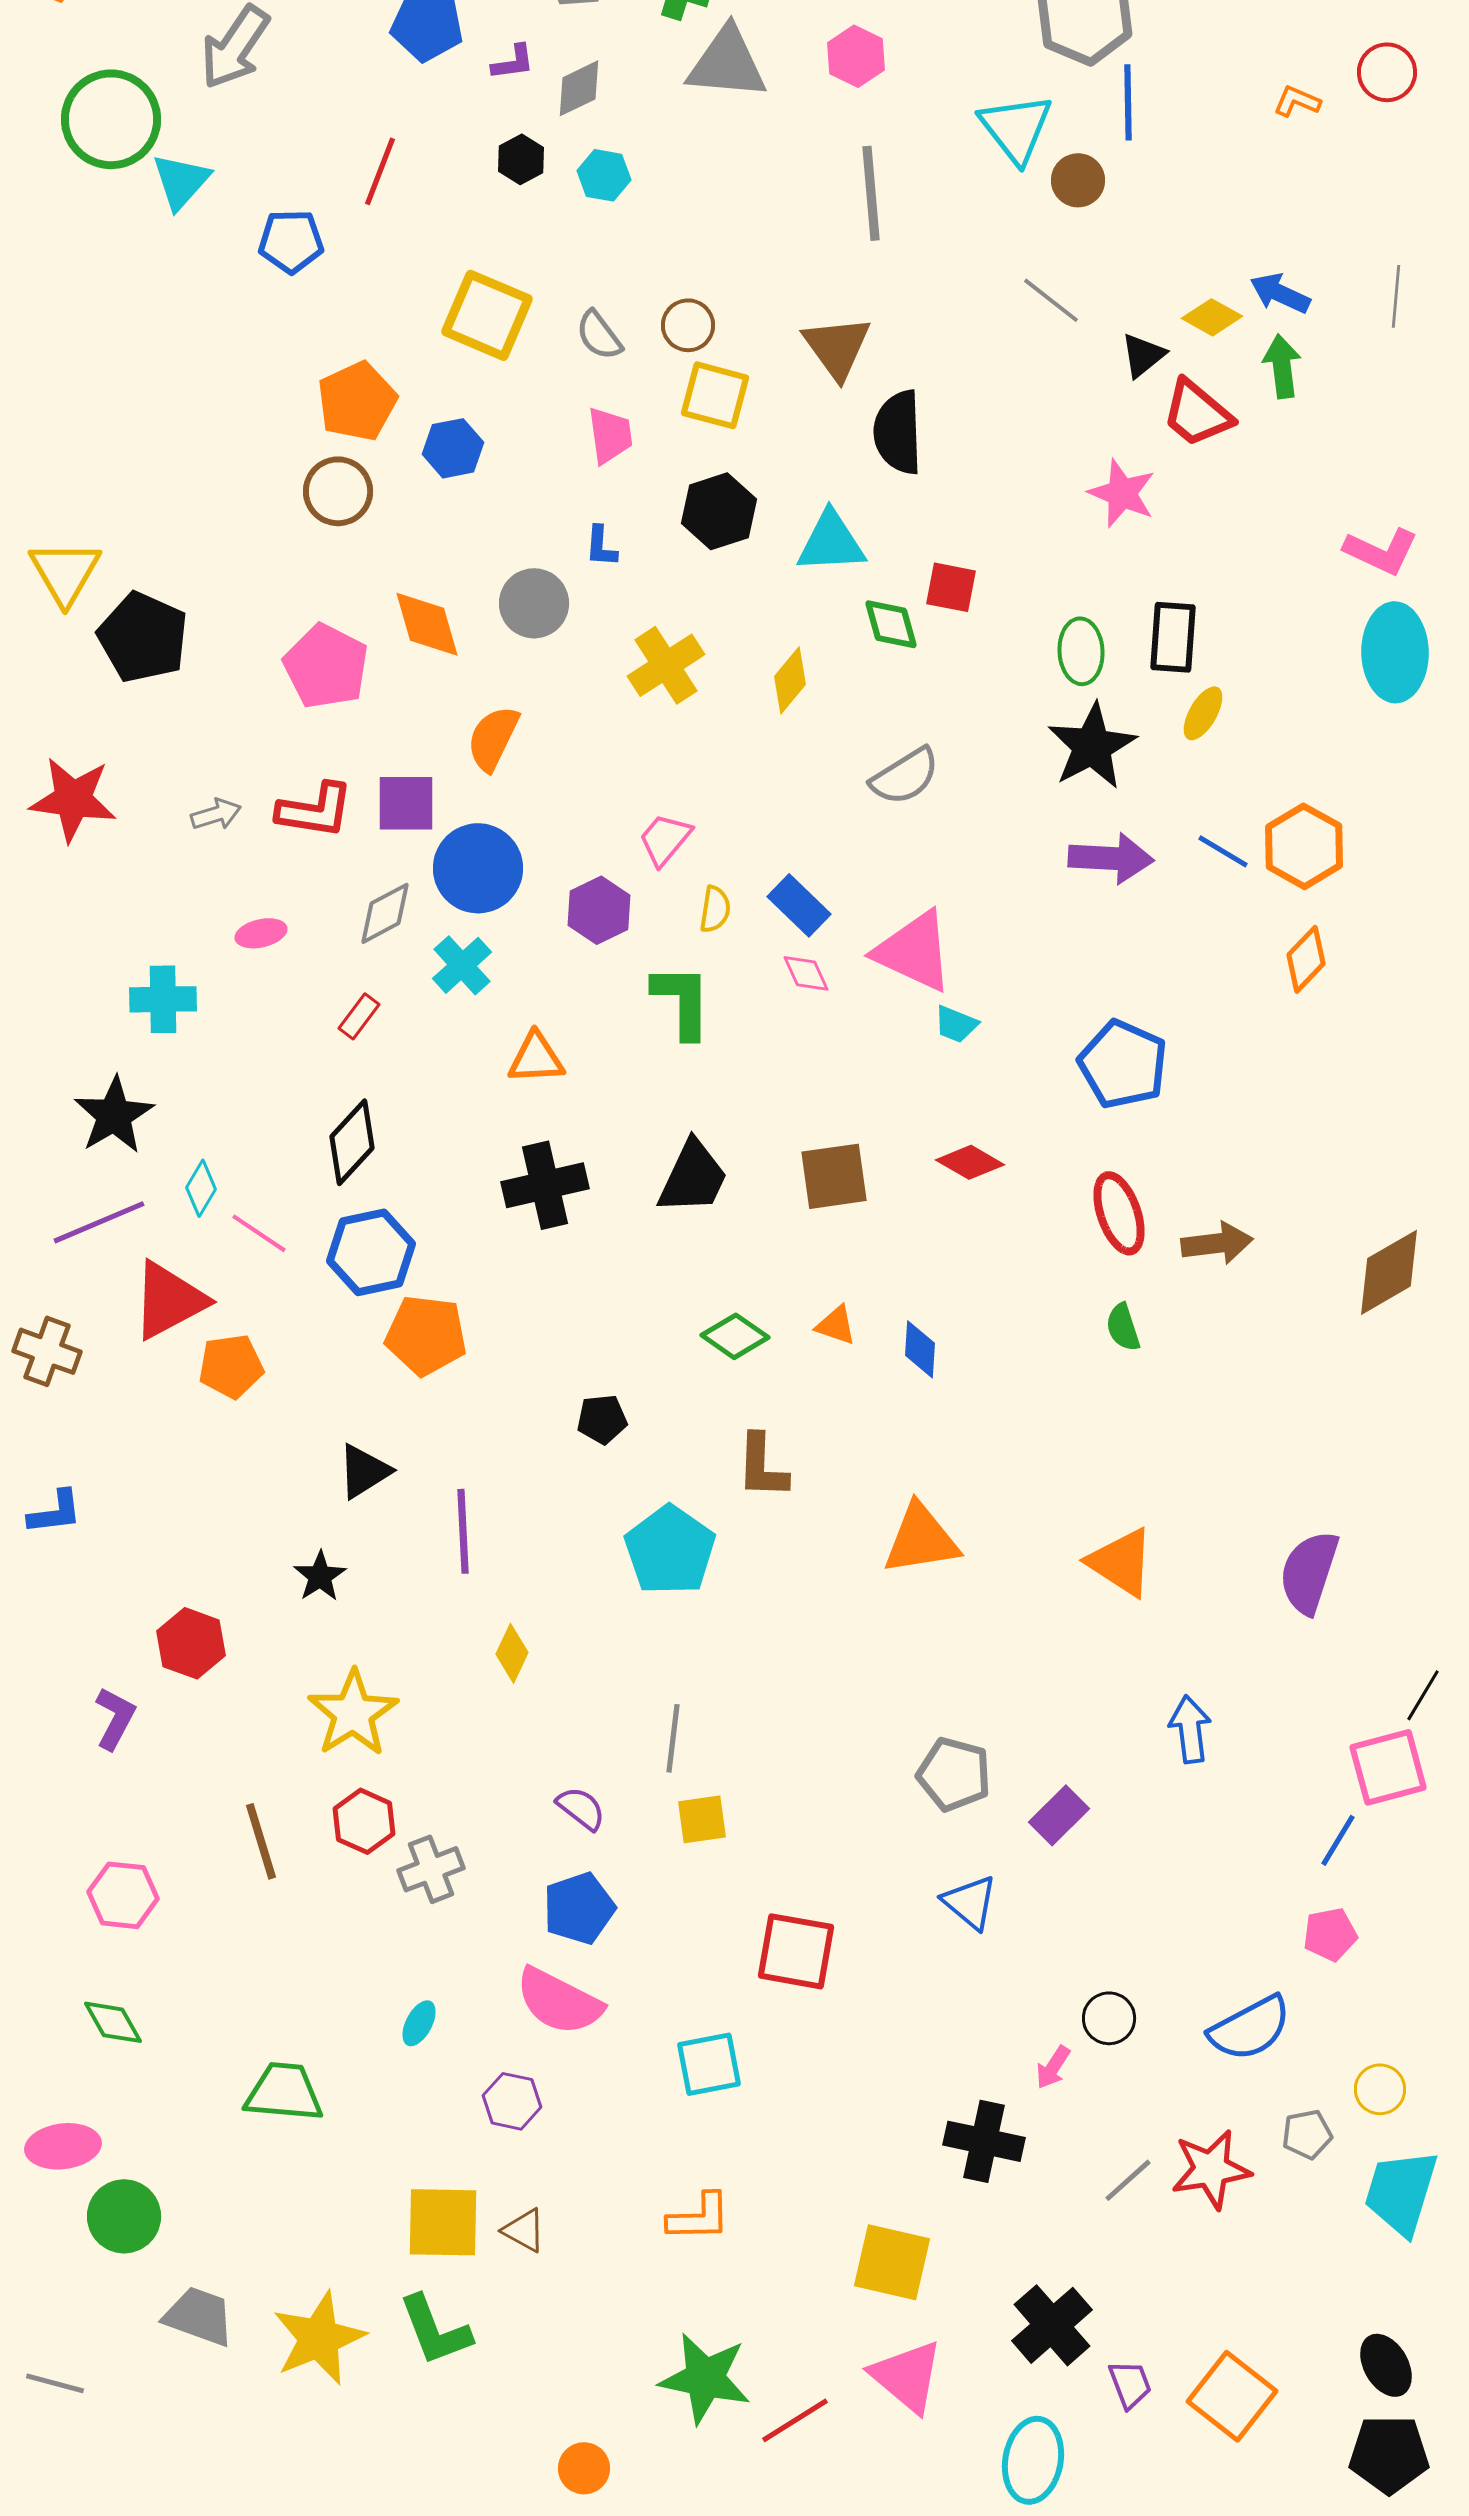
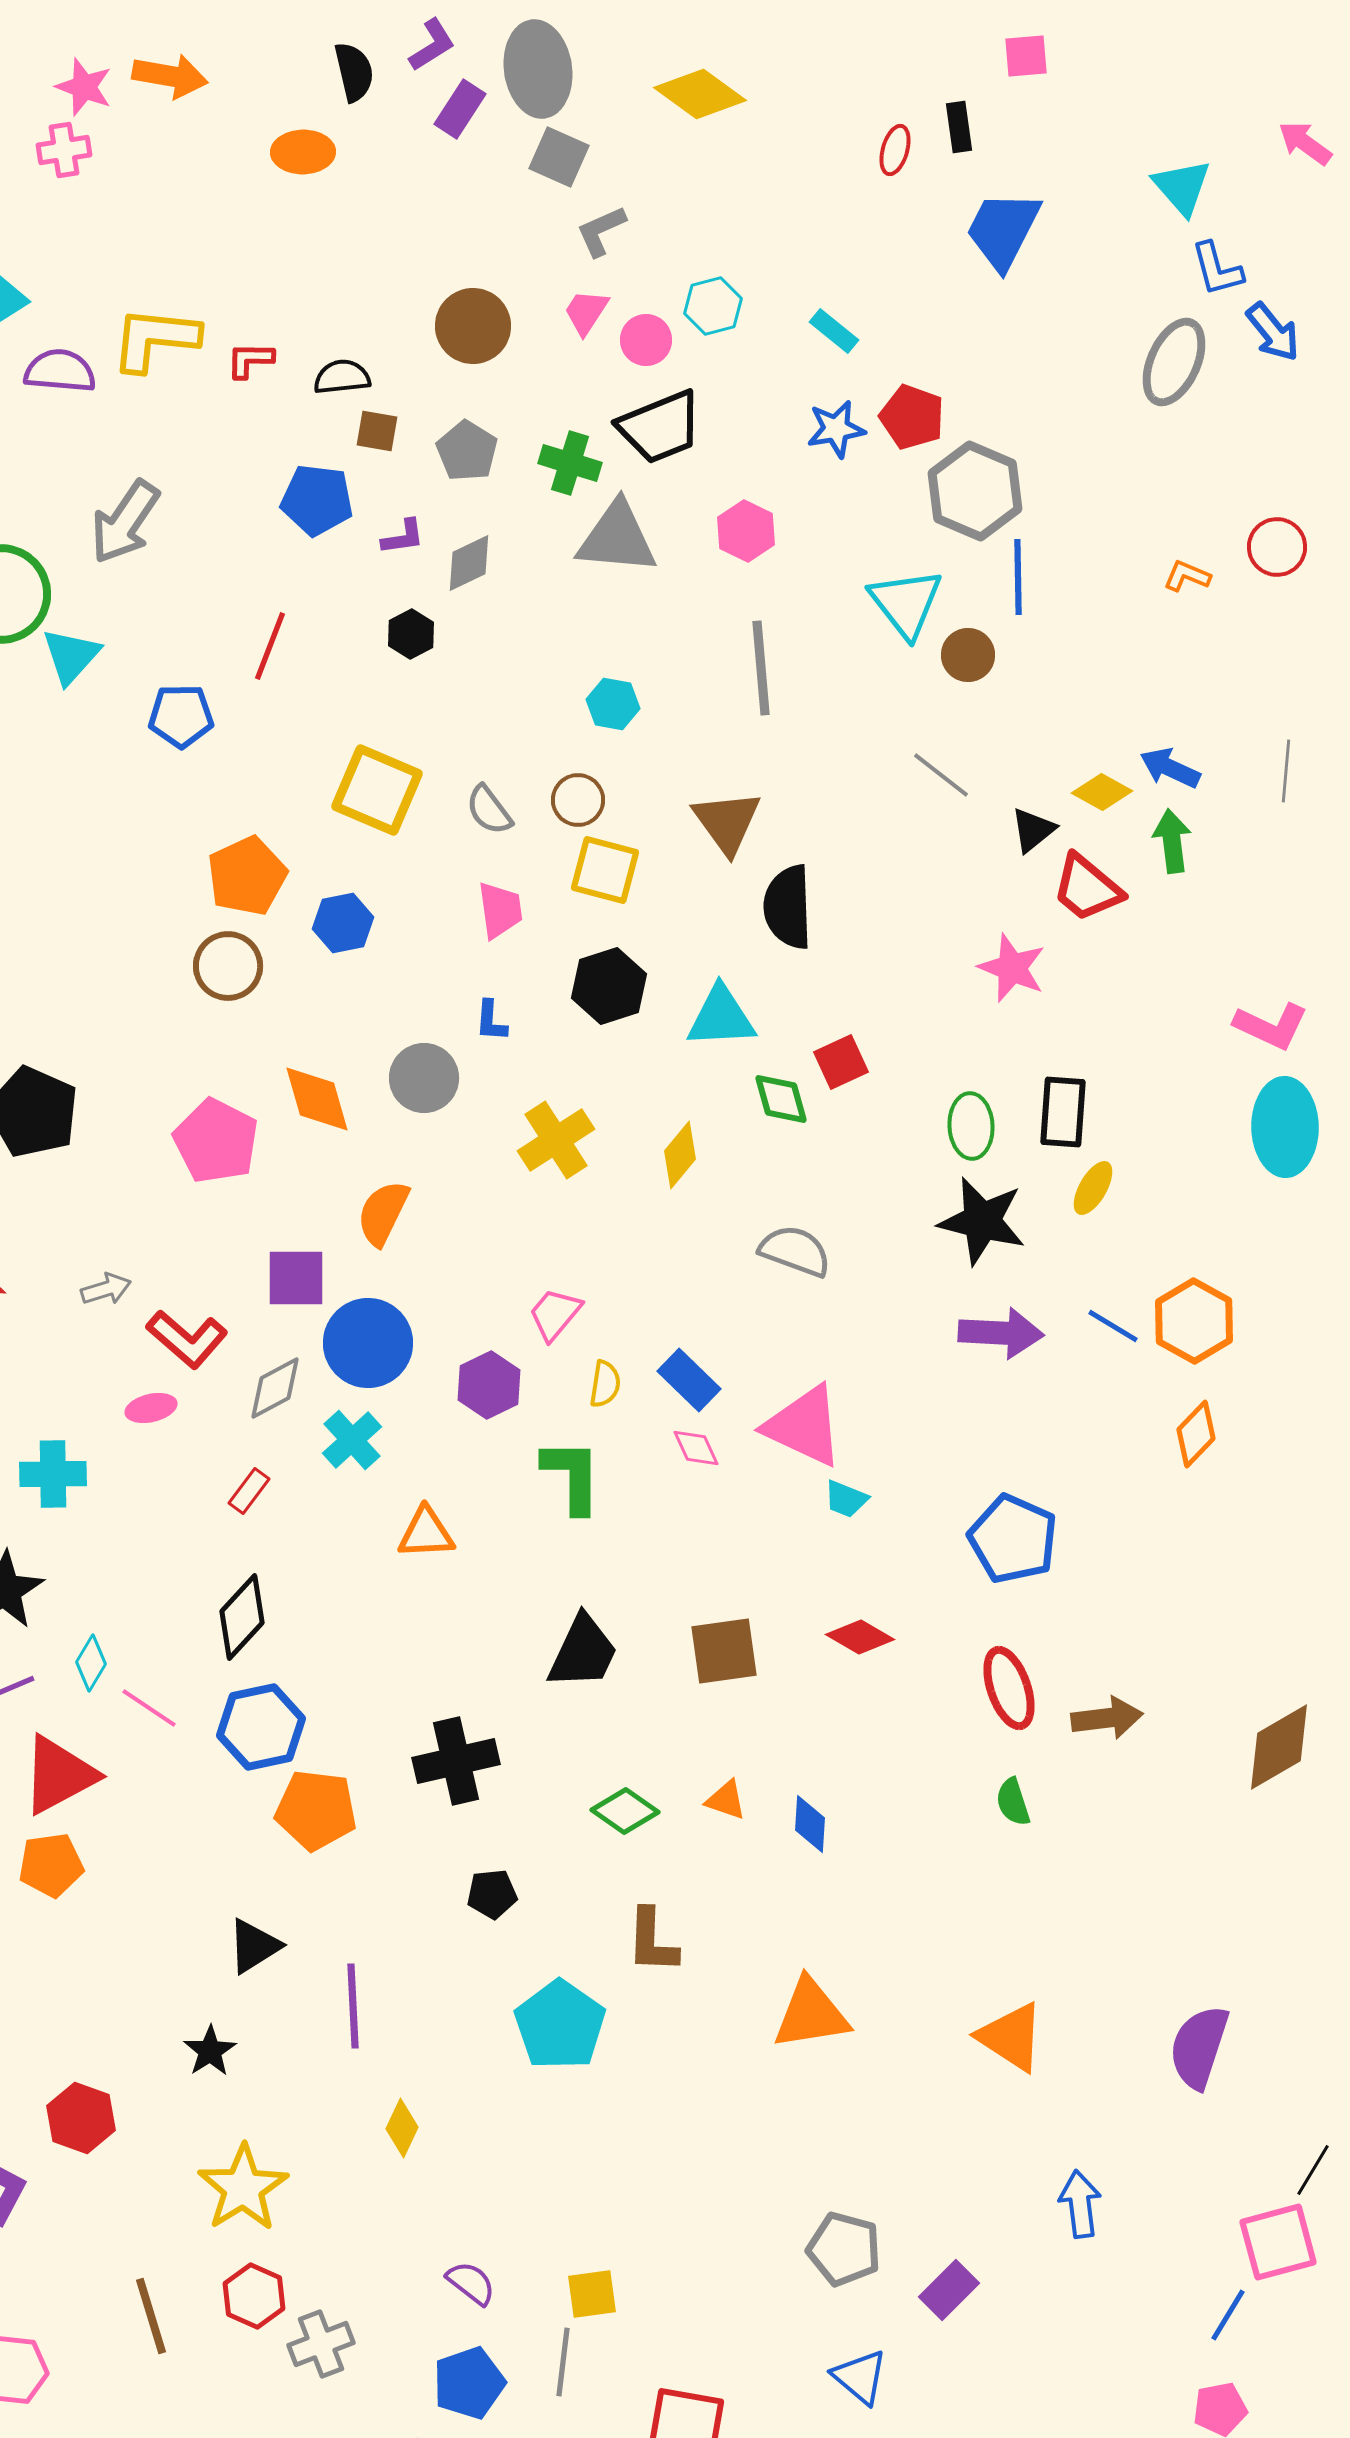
cyan hexagon: (604, 175) -> (613, 704), moved
red square: (951, 587) -> (841, 1062), turned -36
black star: (1092, 746) -> (982, 1221), turned -30
gray semicircle: (905, 776) -> (795, 1251), turned -128
red L-shape: (315, 810) -> (187, 1339), moved, turned 32
black cross: (545, 1185) -> (456, 1761), moved
orange pentagon: (231, 1366) -> (51, 1865), moved
gray line: (673, 1738) -> (563, 2362), moved

